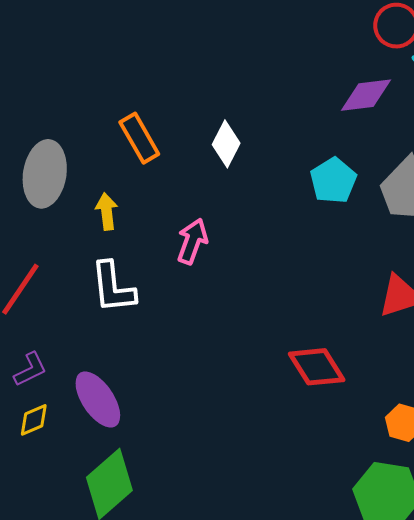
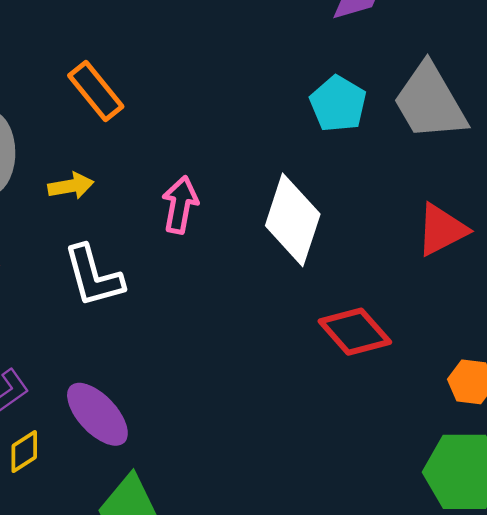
white diamond: (226, 144) -> (293, 220), moved, size x1.6
yellow arrow: (107, 212) -> (71, 186), turned 96

